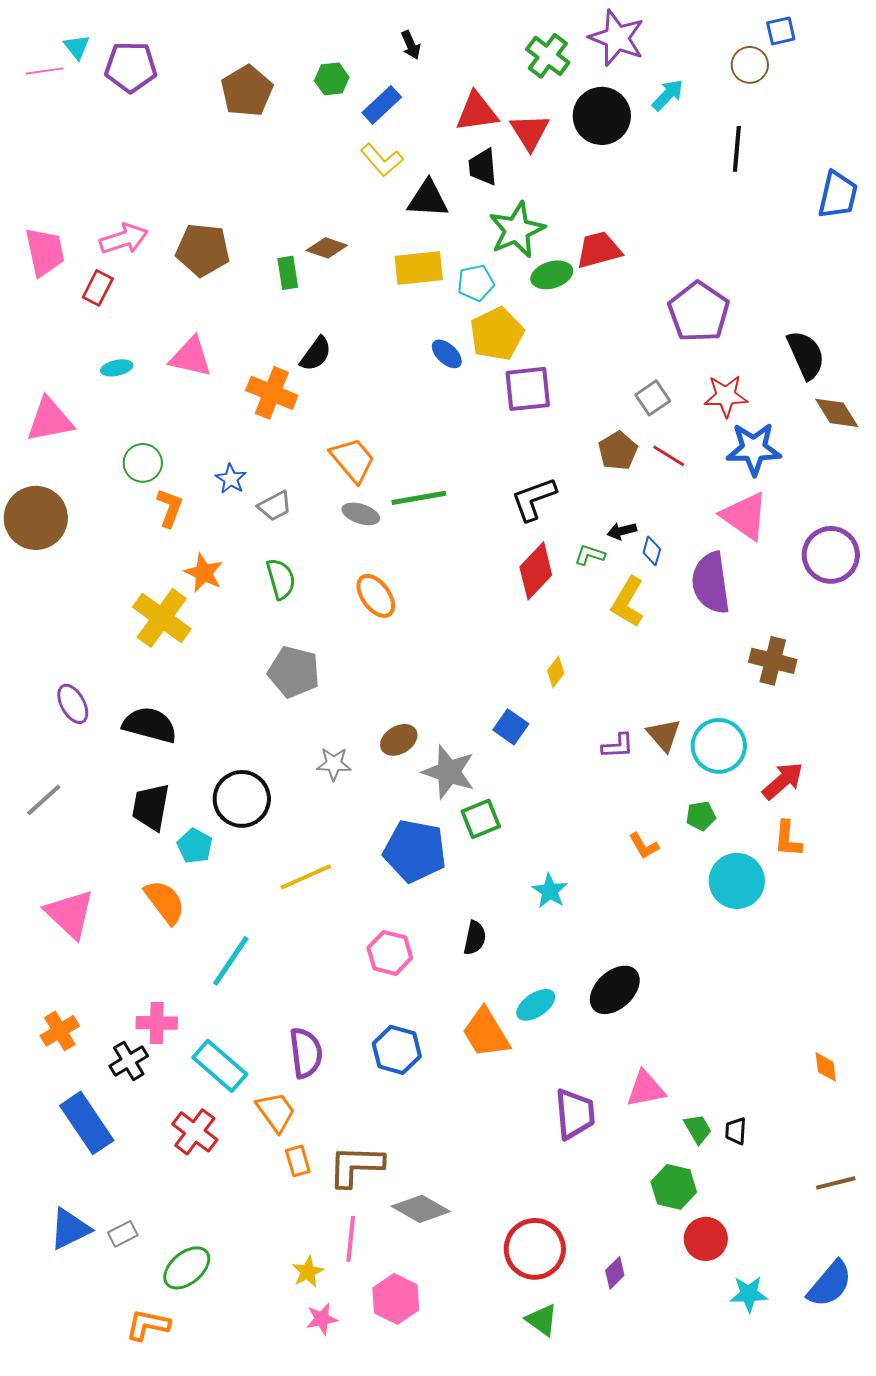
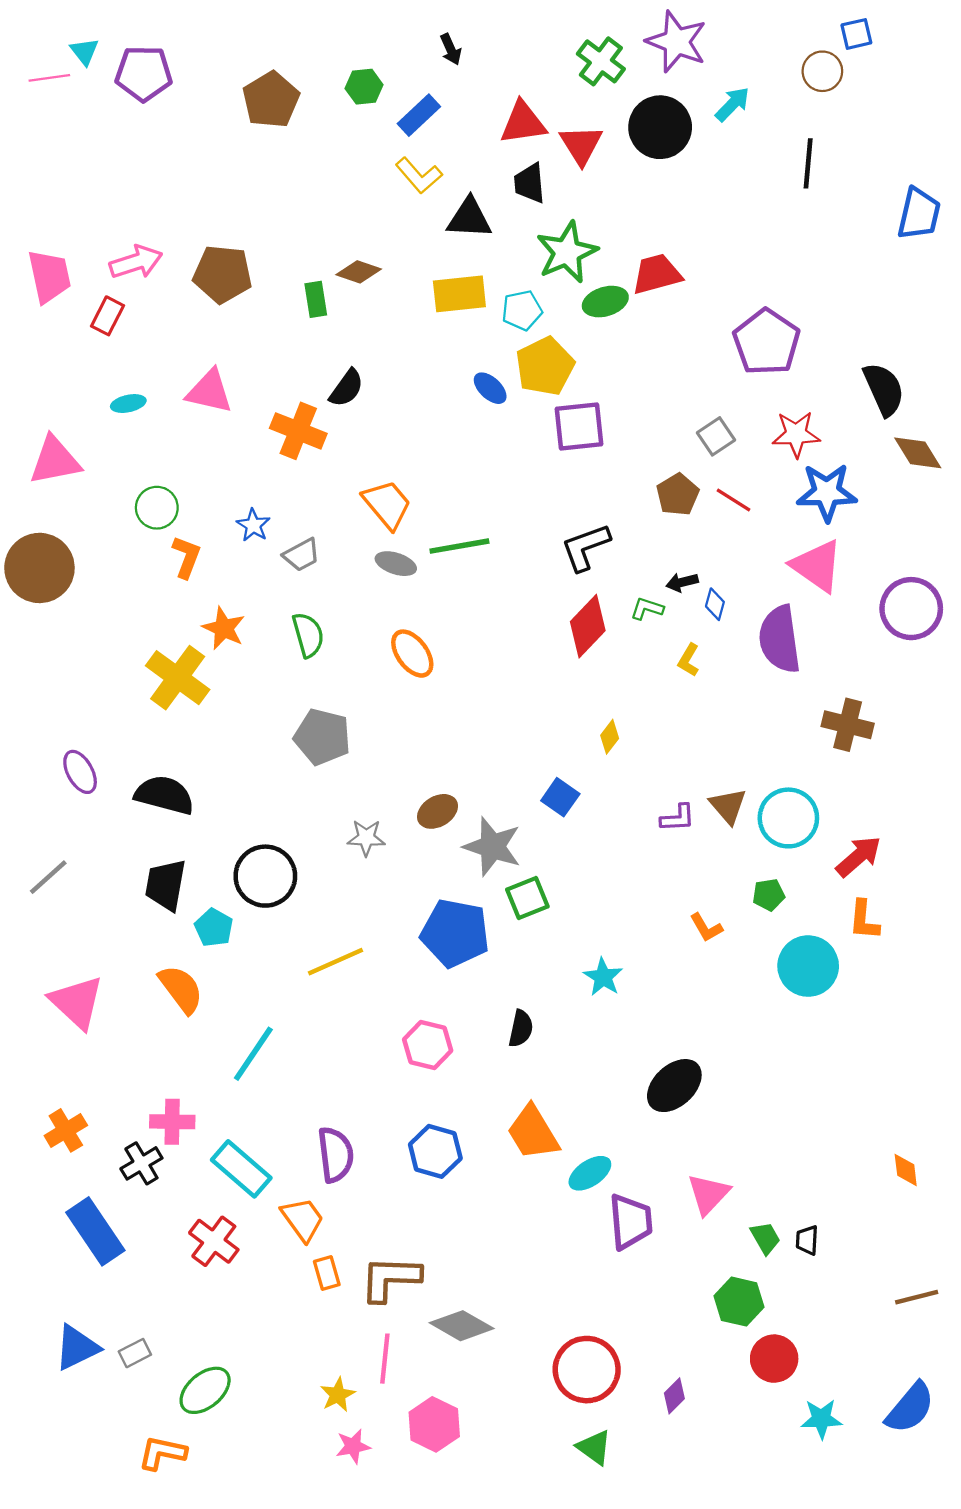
yellow L-shape: (628, 602) -> (689, 660), size x0.6
cyan ellipse: (536, 1005) -> (590, 1173), moved
pink triangle: (646, 1089) -> (708, 1194), turned -36

